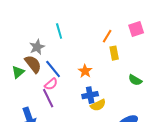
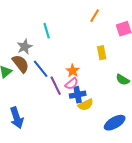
orange line: (107, 36) -> (95, 16), moved
pink semicircle: (51, 84) -> (72, 84), moved
purple line: (48, 98) -> (56, 86), moved

